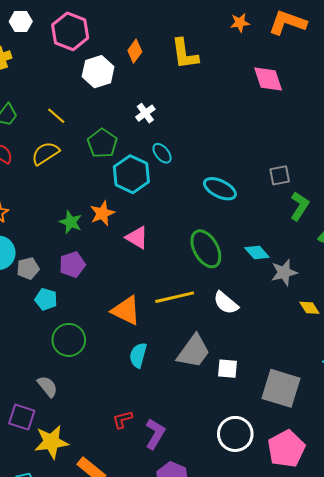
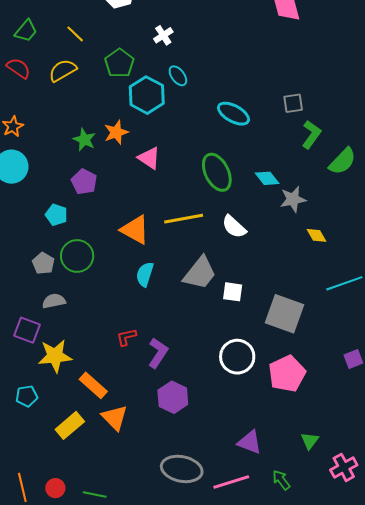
purple pentagon: (72, 265) -> (84, 182), turned -30
gray pentagon: (28, 268) -> (43, 263), moved, turned -30
gray semicircle: (47, 386) -> (54, 301), turned -65

